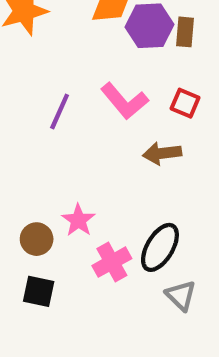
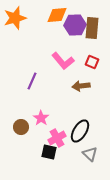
brown rectangle: (185, 32) -> (92, 28), size x1.5
purple line: (60, 111) -> (32, 81), moved
black square: (39, 291) -> (49, 152), moved

